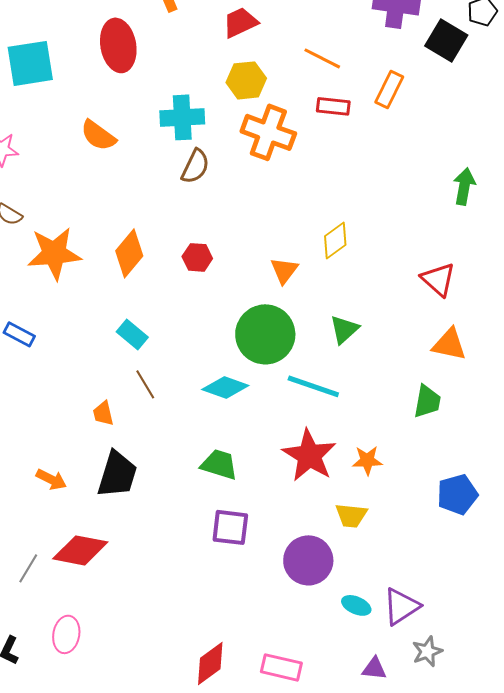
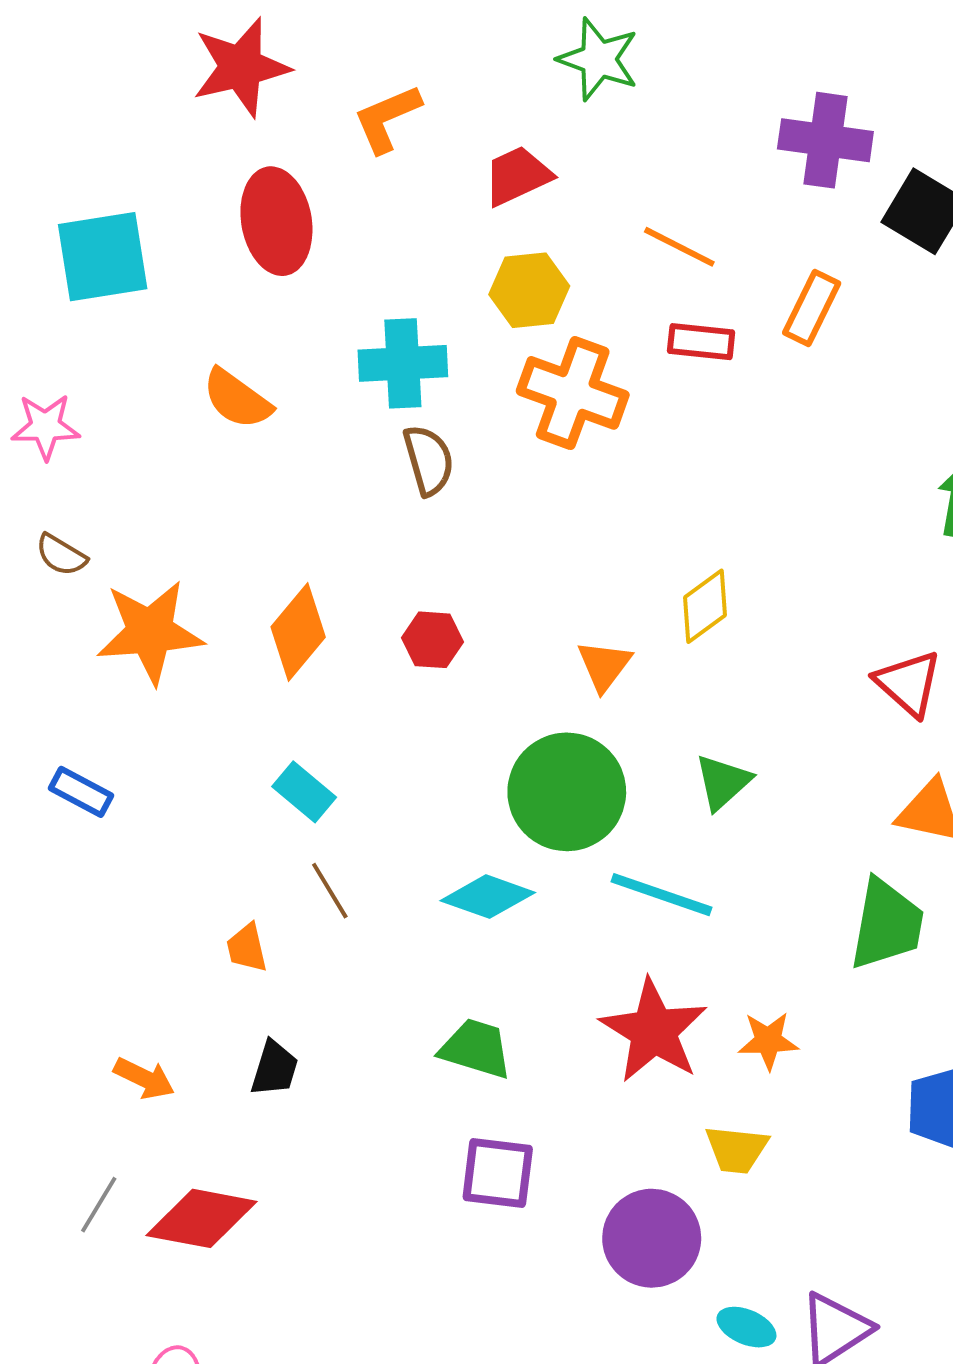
brown semicircle: (195, 166) -> (429, 460), turned -42
green trapezoid: (427, 401) -> (887, 924), size x1.4
black trapezoid: (117, 474) -> (274, 1068), size x0.6
gray line: (28, 568) -> (99, 1205), moved

